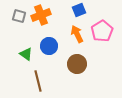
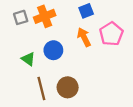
gray square: (19, 16) -> (21, 17), turned -32
brown circle: (77, 64) -> (68, 87), moved

